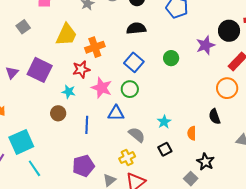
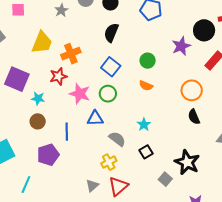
black semicircle: (136, 28) -> (111, 33), turned -60
orange circle: (227, 88) -> (192, 90), moved
cyan star: (69, 92) -> (38, 98), moved
orange semicircle: (192, 133) -> (146, 86), moved, turned -64
black star: (205, 162) -> (187, 162), size x1.4
purple pentagon: (83, 166) -> (48, 155), moved
cyan line: (34, 168) -> (26, 185), moved, turned 60
gray square: (191, 179) -> (165, 179), moved

